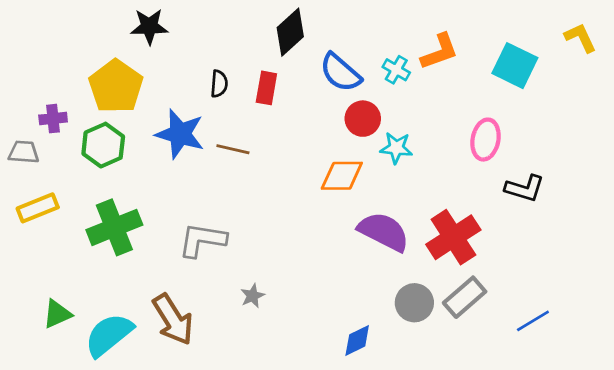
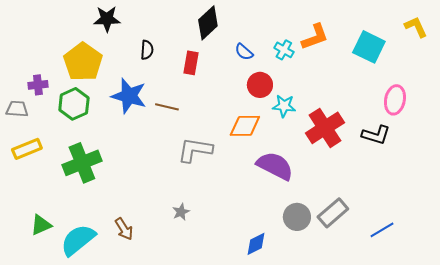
blue semicircle: (340, 73) -> (244, 52), size x0.6
black semicircle: (219, 84) -> (147, 50), moved
pink ellipse: (486, 140) -> (395, 100), moved
red cross: (453, 237) -> (325, 128), moved
gray L-shape: (202, 240) -> (195, 150), moved
brown arrow: (173, 319) -> (124, 229), size x0.6

